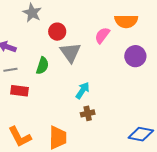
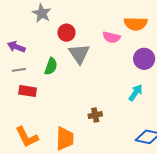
pink semicircle: (102, 35) -> (111, 37), turned -114
cyan arrow: (83, 90) -> (136, 93), moved

